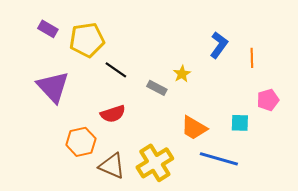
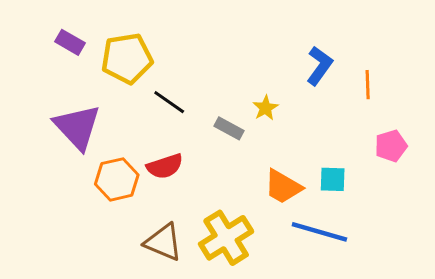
cyan square: (240, 123) -> (333, 179), moved
orange hexagon: (81, 142) -> (117, 179), moved

